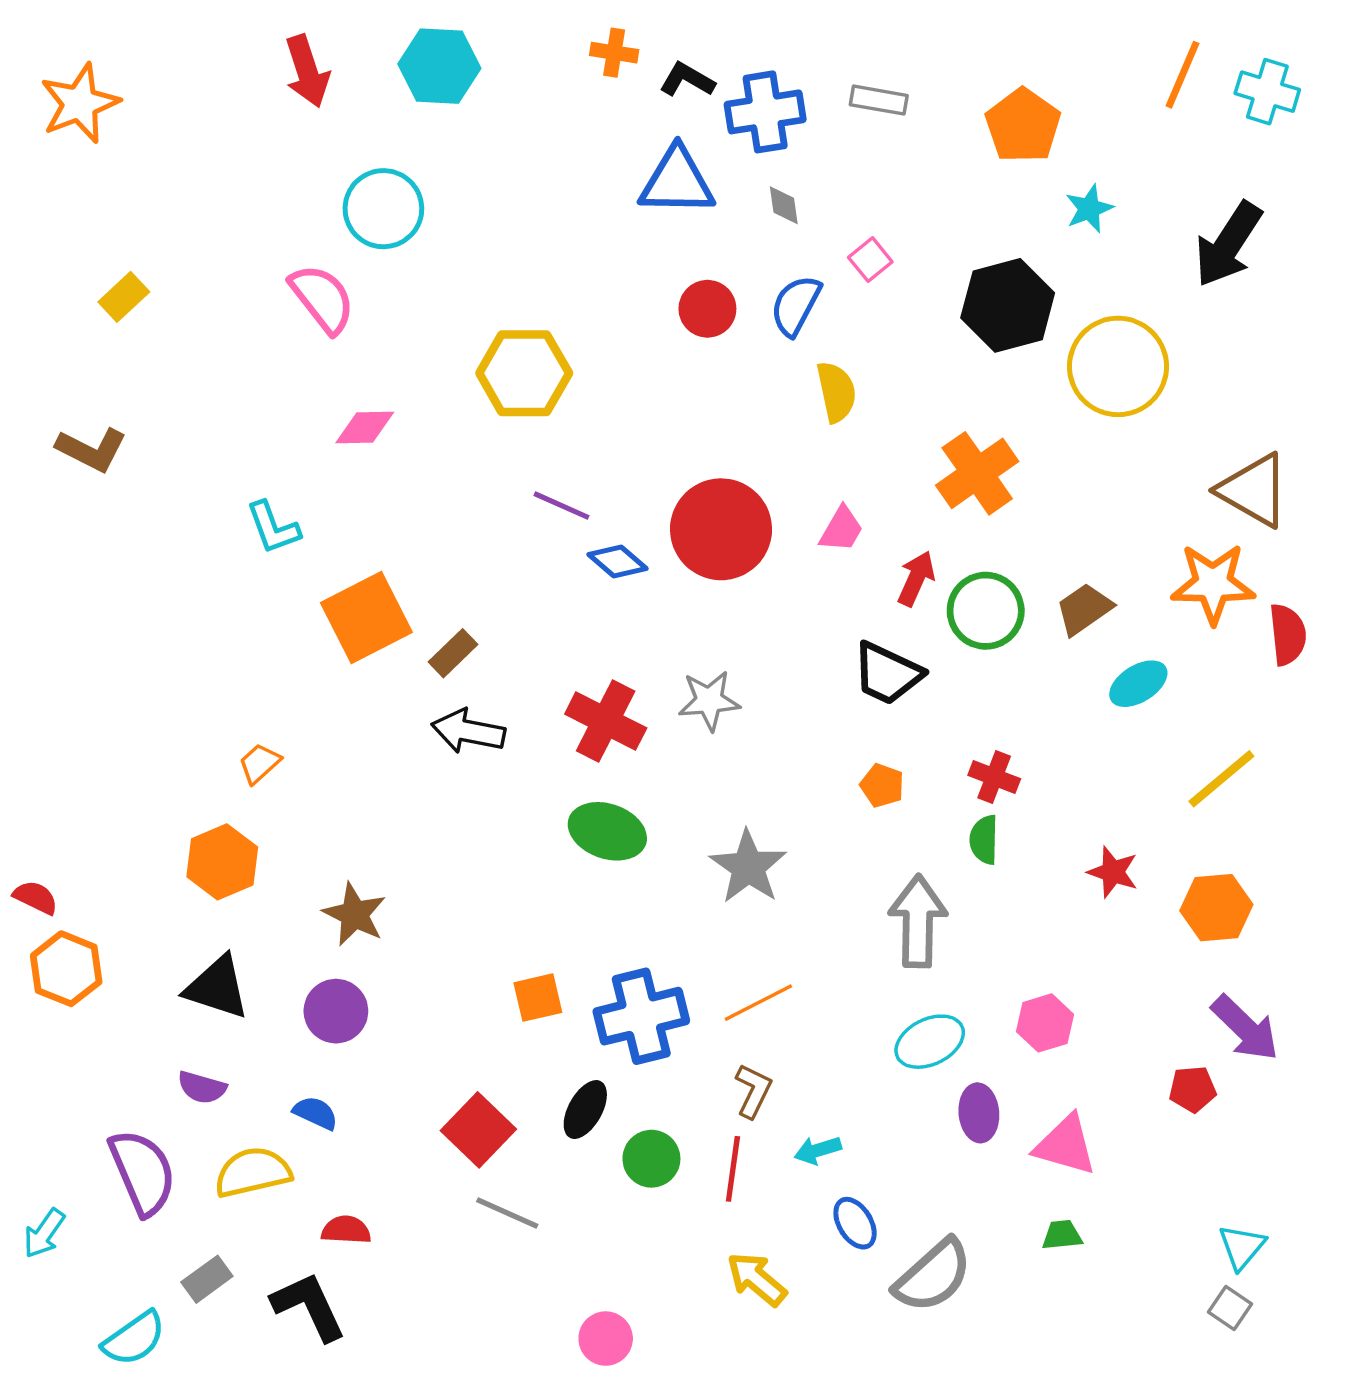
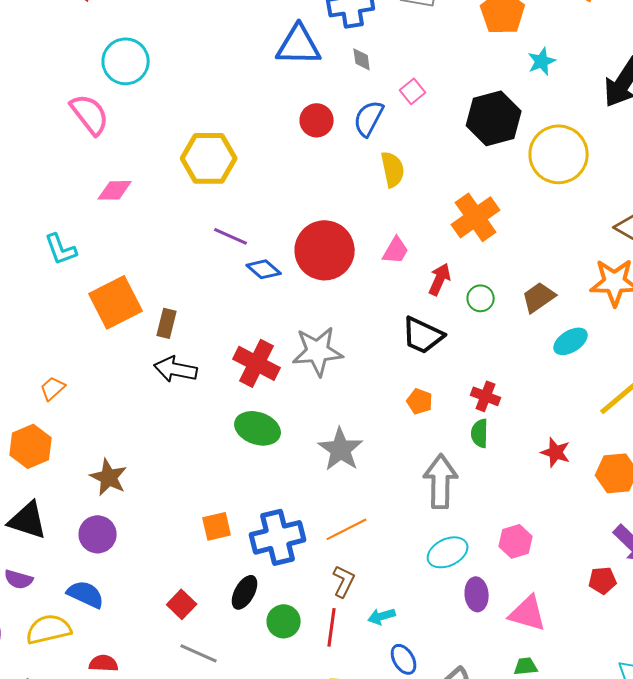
green circle: (986, 611) -> (481, 298), size x0.6
brown rectangle: (453, 653) -> (167, 323), turned -32
gray star: (709, 701) -> (318, 351), size x1.4
blue semicircle: (316, 1113) -> (86, 594), size x1.4
red square: (478, 1130) -> (182, 604), size x0.7

